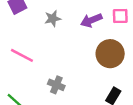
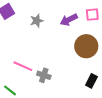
pink line: (22, 55) -> (23, 66), moved

